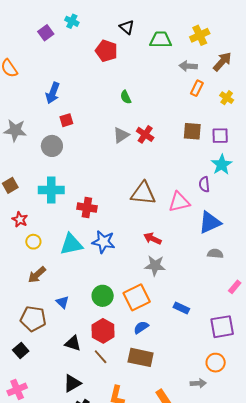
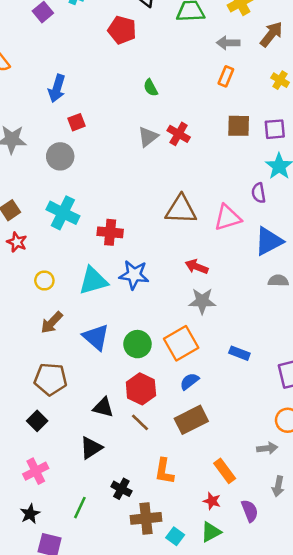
orange rectangle: (197, 88) -> (226, 76), moved
cyan cross: (51, 190) -> (63, 213), turned 30
red star: (20, 219) -> (17, 242), moved
blue triangle: (62, 302) -> (96, 337), moved, size x1.6
brown rectangle: (141, 357) -> (191, 420), turned -35
black triangle: (72, 383) -> (91, 448), moved

